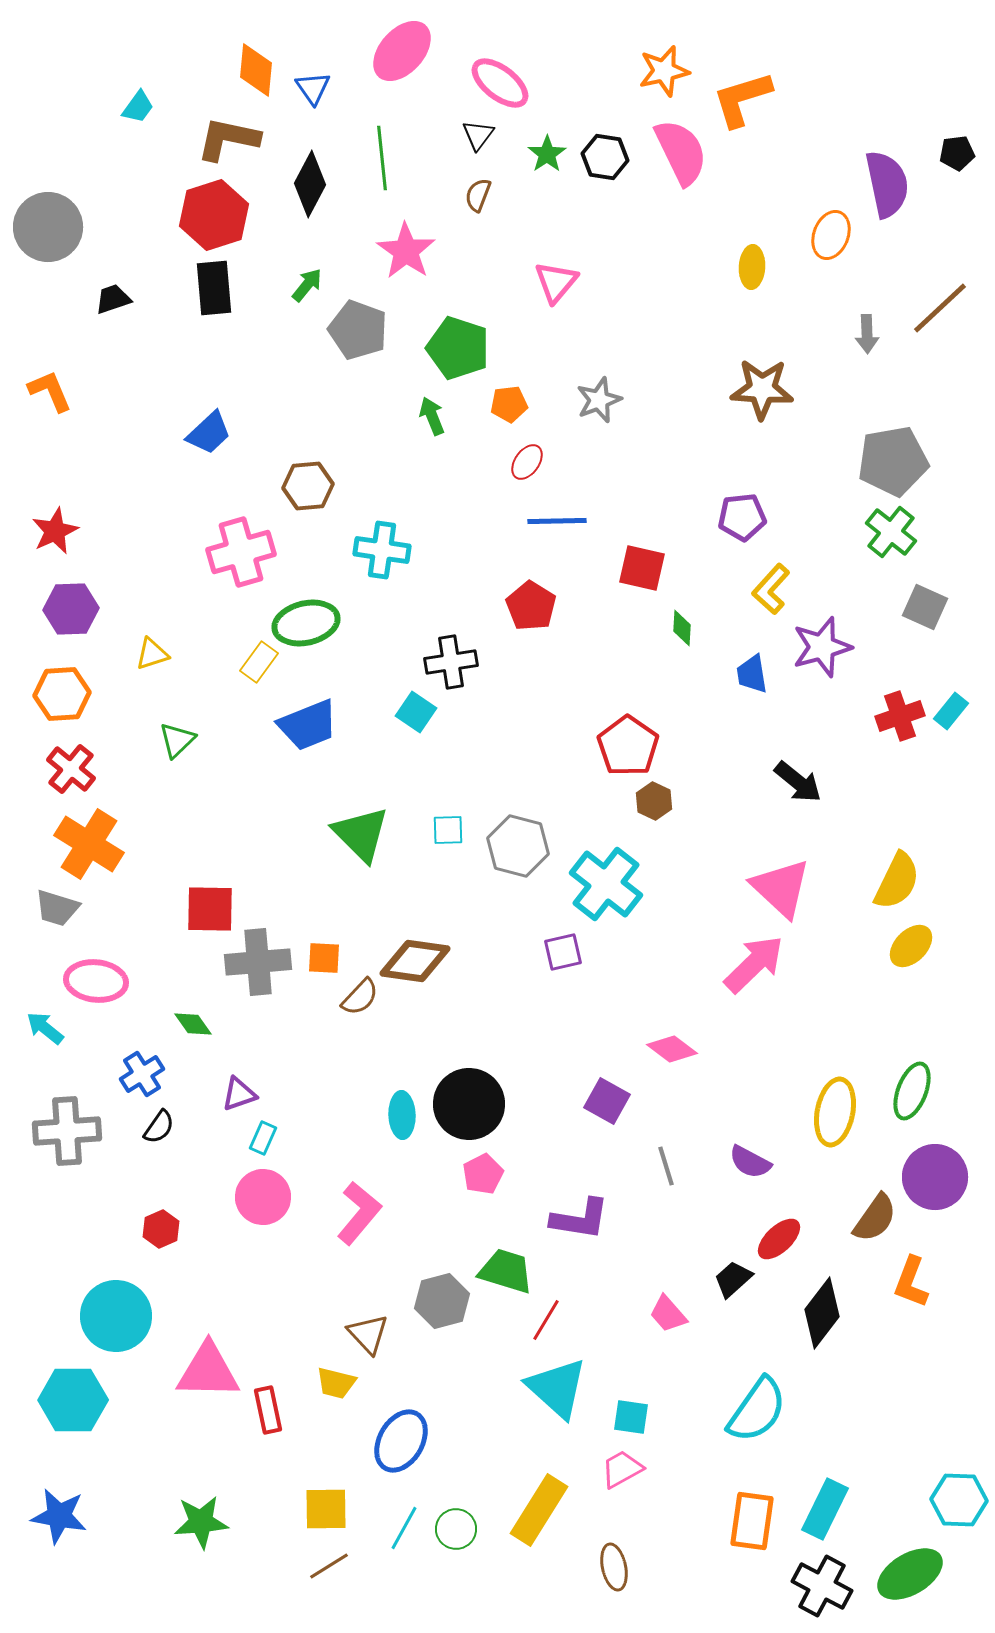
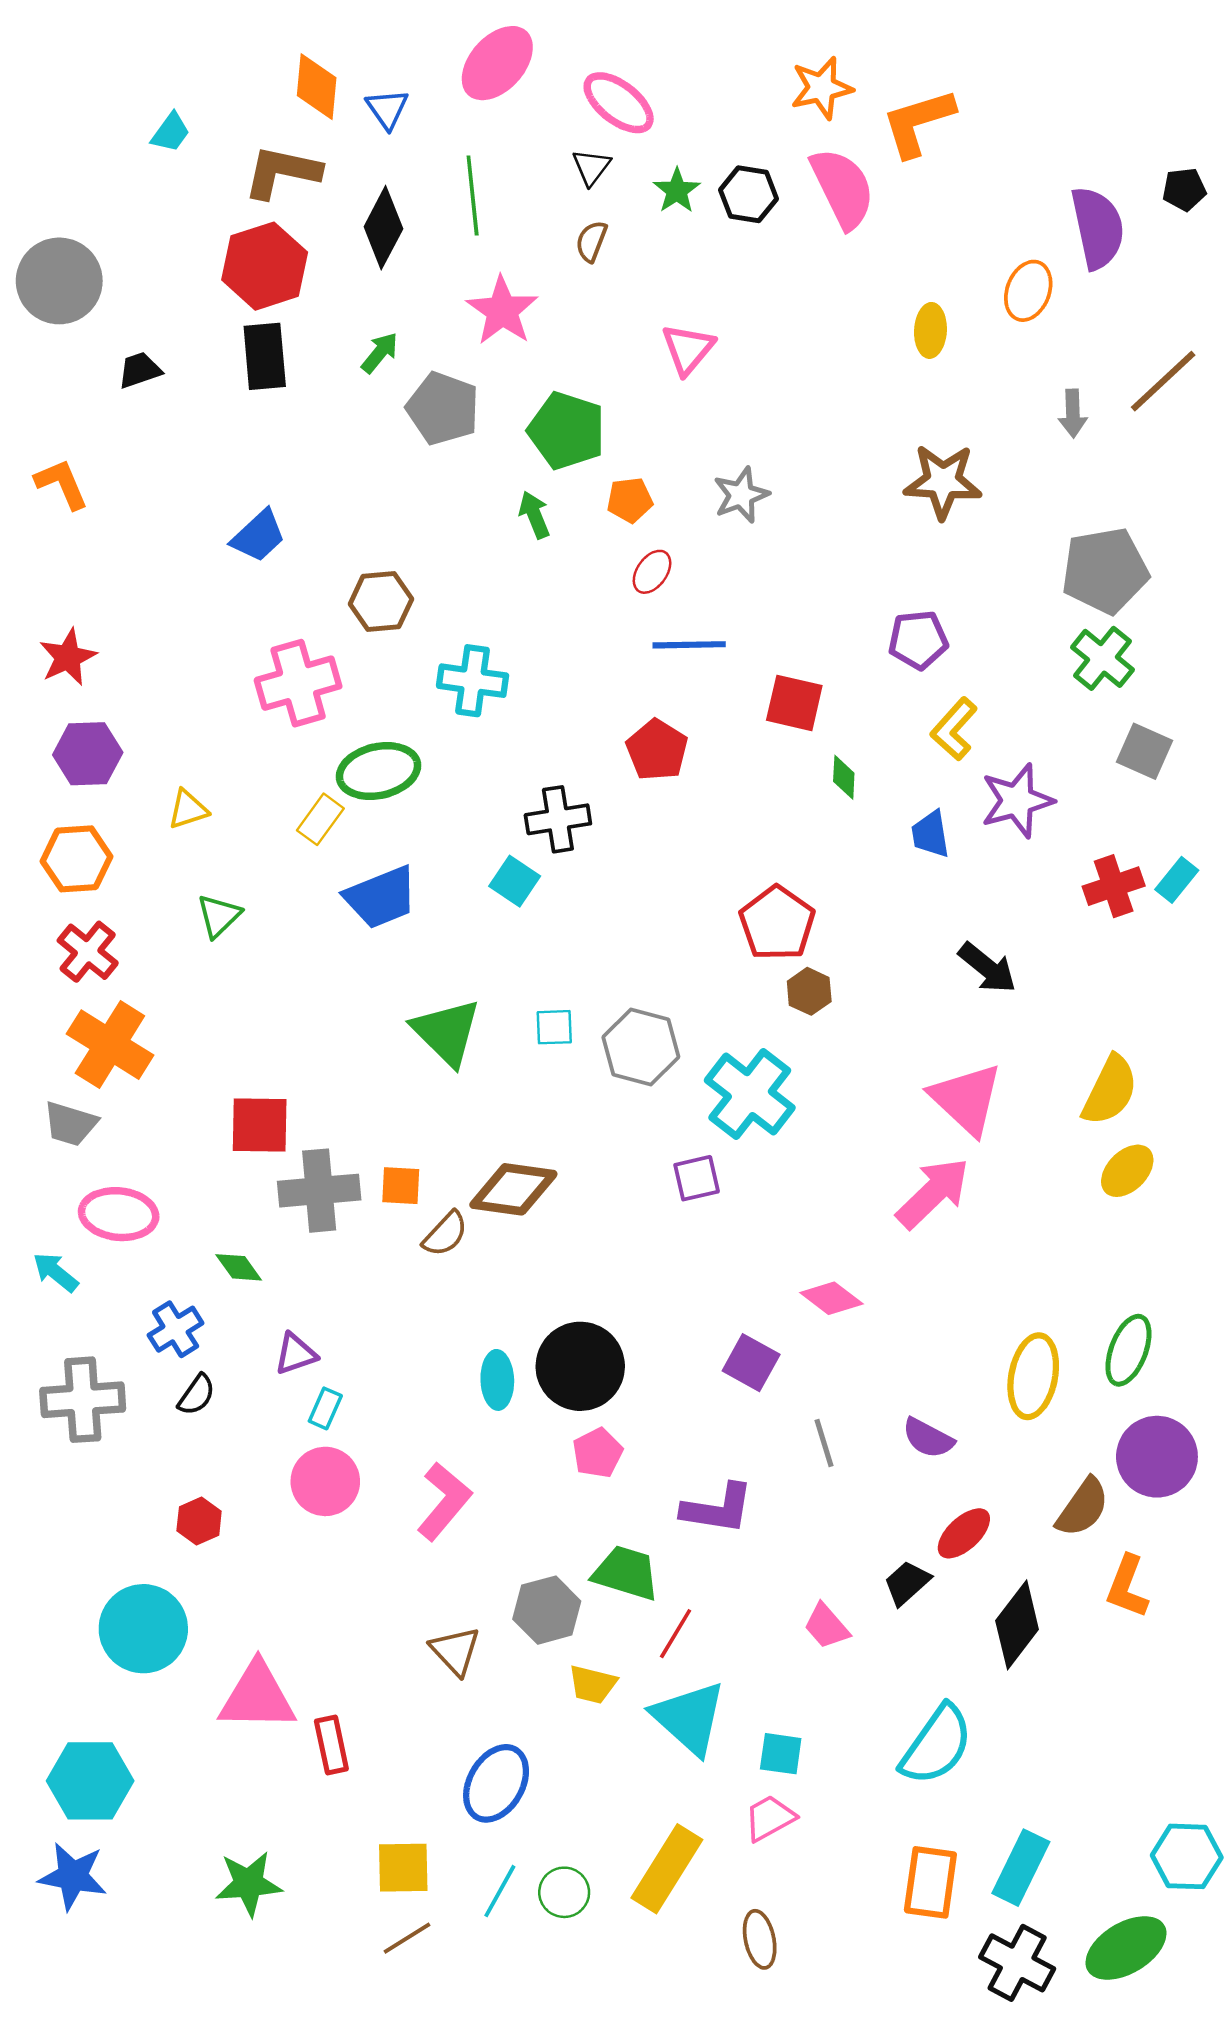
yellow trapezoid: (336, 1383) -> (593, 1684), moved
cyan hexagon: (73, 1400) -> (90, 1781), moved

